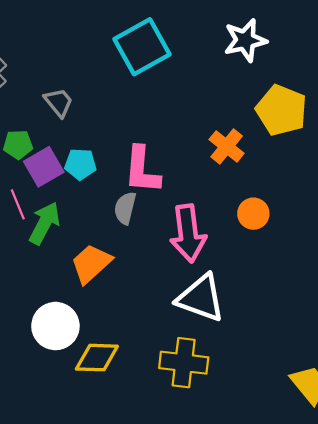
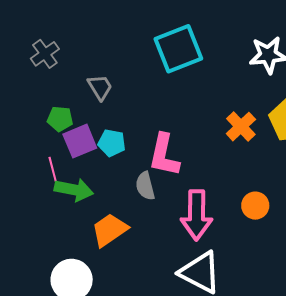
orange cross: (227, 146) -> (241, 127), moved
gray semicircle: (125, 208) -> (145, 186), turned -36
green arrow: (44, 223) -> (74, 190), turned 66

